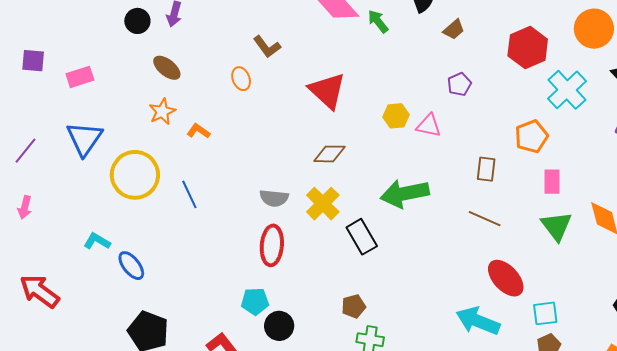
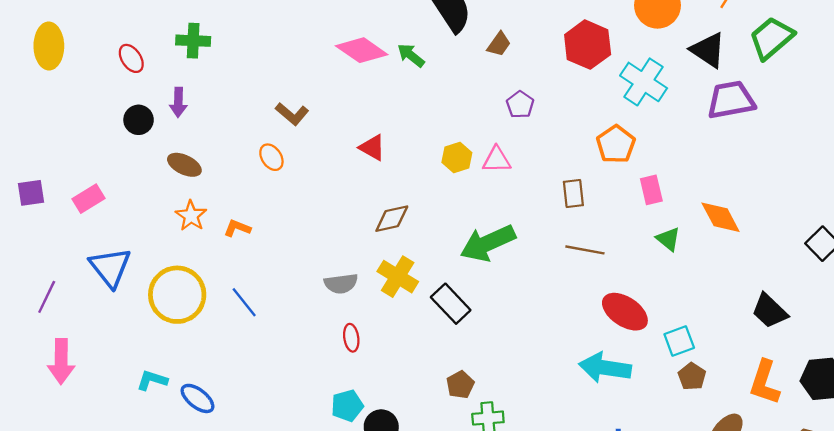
red triangle: (327, 91) -> (372, 148), size x0.6
pink arrow: (25, 207) -> (61, 361), size x1.6
green triangle: (556, 226) -> (668, 239), size x0.7
red ellipse: (272, 245) -> (351, 338), size x0.6

